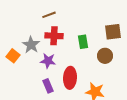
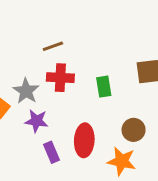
brown circle: (105, 56) -> (134, 130), moved
purple star: (48, 61) -> (37, 121), moved

